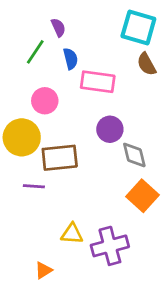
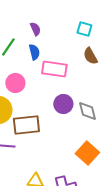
purple semicircle: (58, 27) -> (35, 29), moved
cyan square: (138, 27) -> (84, 29), size x0.6
gray diamond: (134, 155) -> (87, 111), moved

